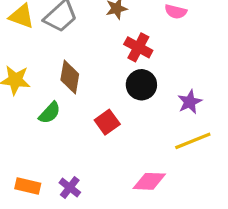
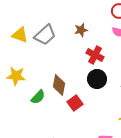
brown diamond: (70, 77) -> (59, 85), moved

